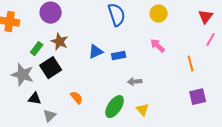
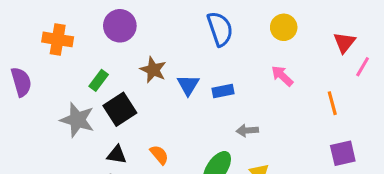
red triangle: (206, 17) -> (344, 42), moved
brown star: (60, 42) -> (153, 70), moved
blue triangle: (96, 52) -> (188, 85), turned -35
black triangle: (35, 99) -> (117, 155), moved

